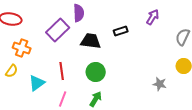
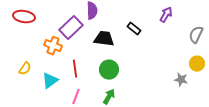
black rectangle: (121, 31) -> (134, 29), turned 56
orange cross: (22, 48) -> (53, 46), moved
gray star: (160, 84) -> (181, 80), moved

